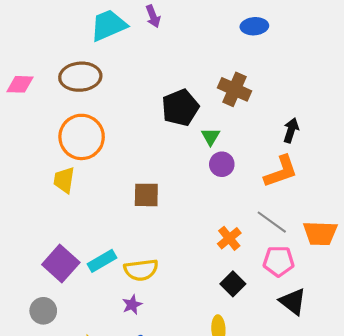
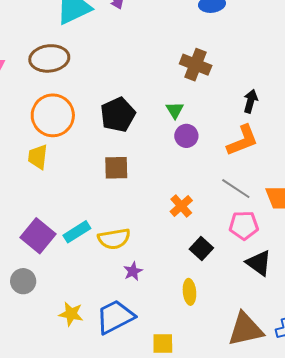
black pentagon: (180, 108) -> (118, 115), moved
orange cross: (229, 238) -> (181, 206), moved
purple star: (132, 305) -> (133, 271), moved

